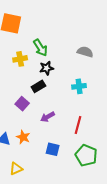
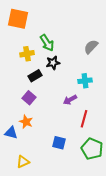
gray semicircle: (85, 52) -> (91, 47), turned -63
black rectangle: (38, 86) -> (35, 76), moved
purple arrow: (48, 117) -> (70, 100), moved
orange star: (23, 137) -> (26, 122), moved

